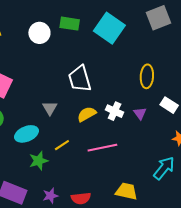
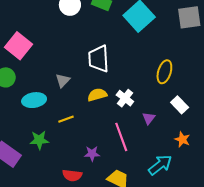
purple triangle: (140, 113) -> (149, 118), moved
pink line: (102, 148) -> (121, 137), moved, turned 68
green star: (39, 161) -> (39, 140), moved
purple star: (50, 196) -> (92, 154), moved

